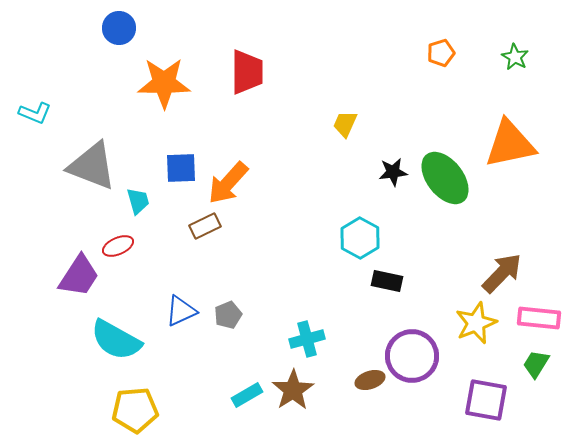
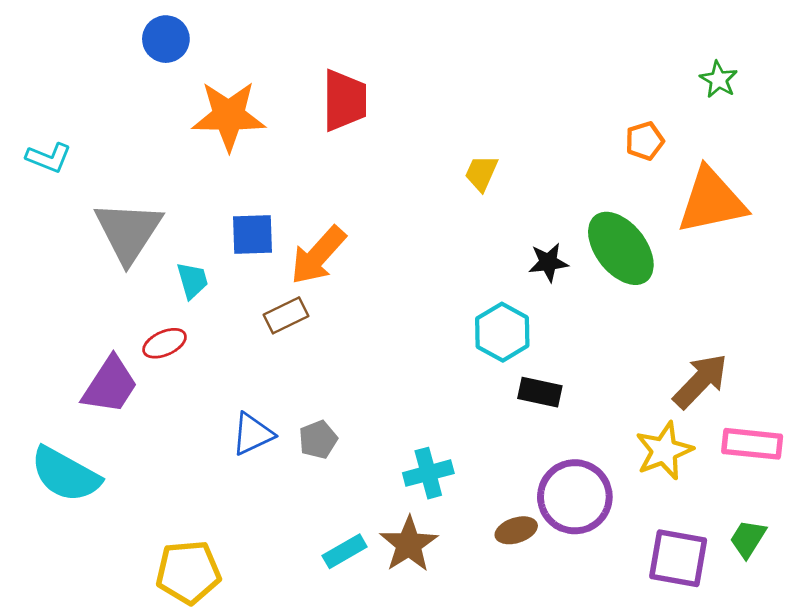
orange pentagon: (441, 53) -> (645, 141), moved
gray triangle: (92, 166) -> (128, 232), turned 42
black star: (393, 172) -> (548, 262), moved
cyan semicircle: (116, 340) -> (65, 474), moved
green trapezoid: (536, 364) -> (748, 539), moved

